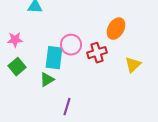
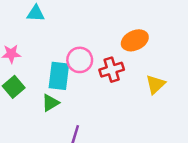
orange ellipse: (116, 29) -> (135, 40), turned 35

